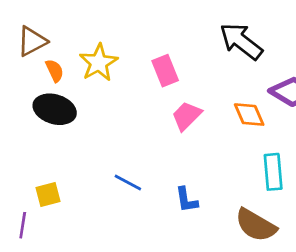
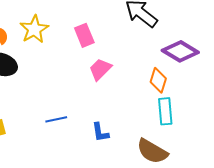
orange diamond: (249, 115) -> (158, 80), moved, turned 40
blue line: (128, 183) -> (56, 119), turned -40

